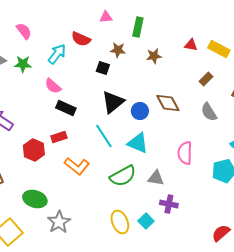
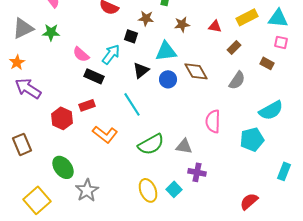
red triangle: (191, 45) -> (215, 26), moved
yellow rectangle: (219, 49) -> (247, 17), turned -55
cyan arrow: (57, 54) -> (111, 54), moved
black triangle: (113, 102) -> (141, 70), size x0.7
gray semicircle: (209, 112) -> (237, 80), turned -114
cyan triangle: (138, 143) -> (166, 51), moved, turned -30
green ellipse: (35, 199) -> (63, 167), turned 35

